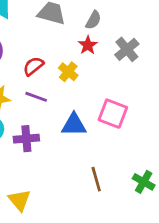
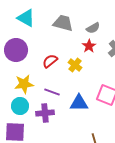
gray semicircle: (93, 20) -> (93, 28), turned 32
purple line: (36, 97) -> (52, 92), moved

